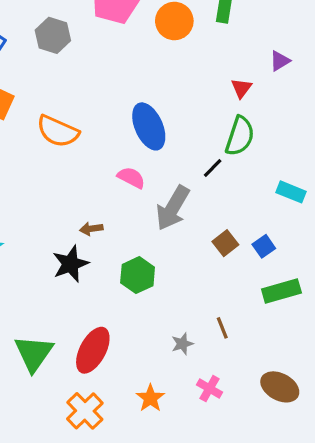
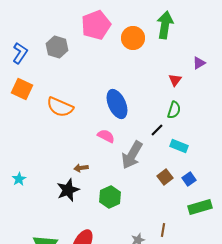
green semicircle: (240, 136) -> (174, 110), size x0.7
cyan rectangle: (291, 192) -> (179, 146), moved
brown line: (222, 328) -> (163, 230), turned 32

